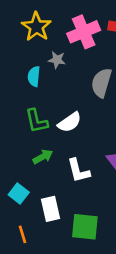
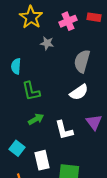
pink cross: (84, 32) -> (68, 21), size x0.7
cyan semicircle: (34, 76) -> (16, 66), moved
white semicircle: (70, 122) -> (79, 92), moved

